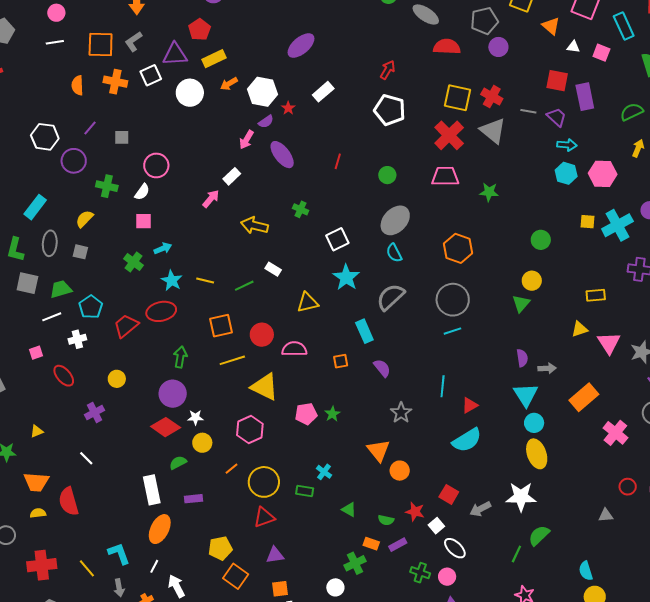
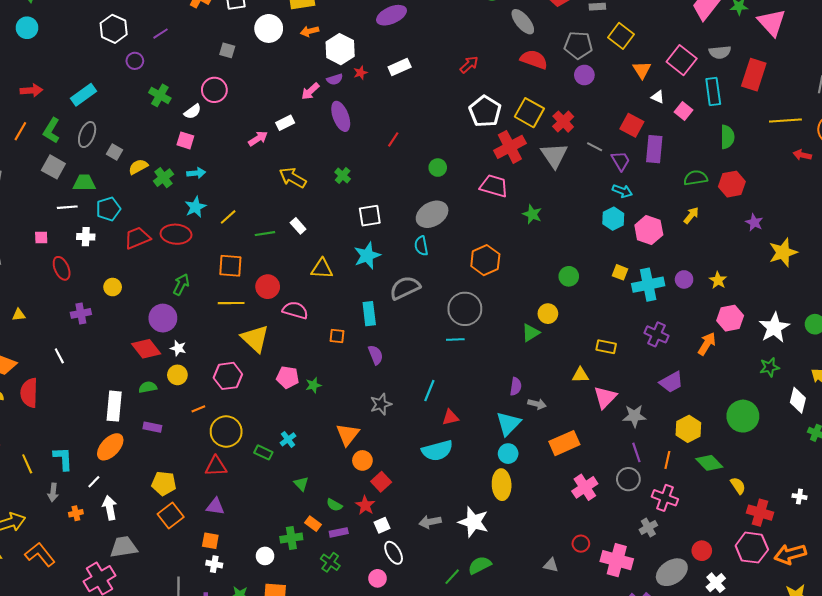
white pentagon: (390, 110) -> (485, 111), moved
gray square: (122, 137) -> (227, 50), moved
purple circle: (74, 161) -> (135, 61), size x0.7
yellow semicircle: (84, 219) -> (138, 167), moved
yellow line: (205, 280) -> (228, 217), turned -72
red square: (449, 494) -> (381, 482), moved
green cross: (420, 573) -> (330, 562), moved

